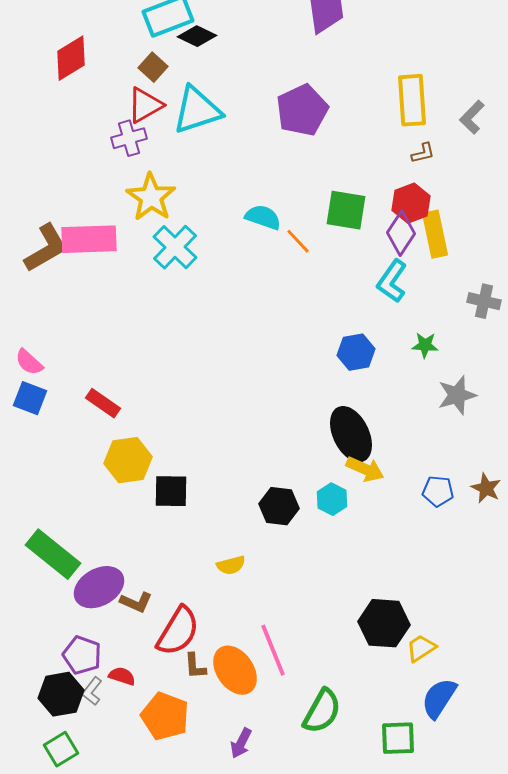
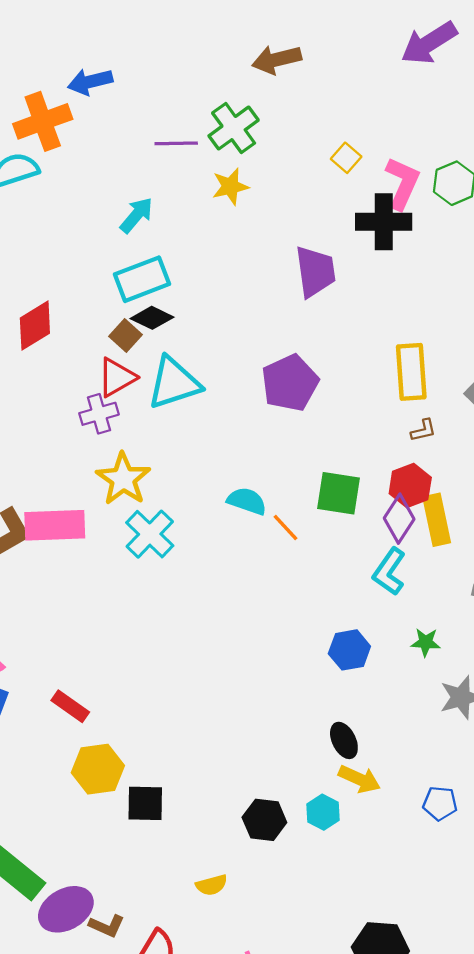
black diamond: (197, 36) -> (152, 318), moved
black ellipse: (351, 434) -> (344, 740), size x0.6

